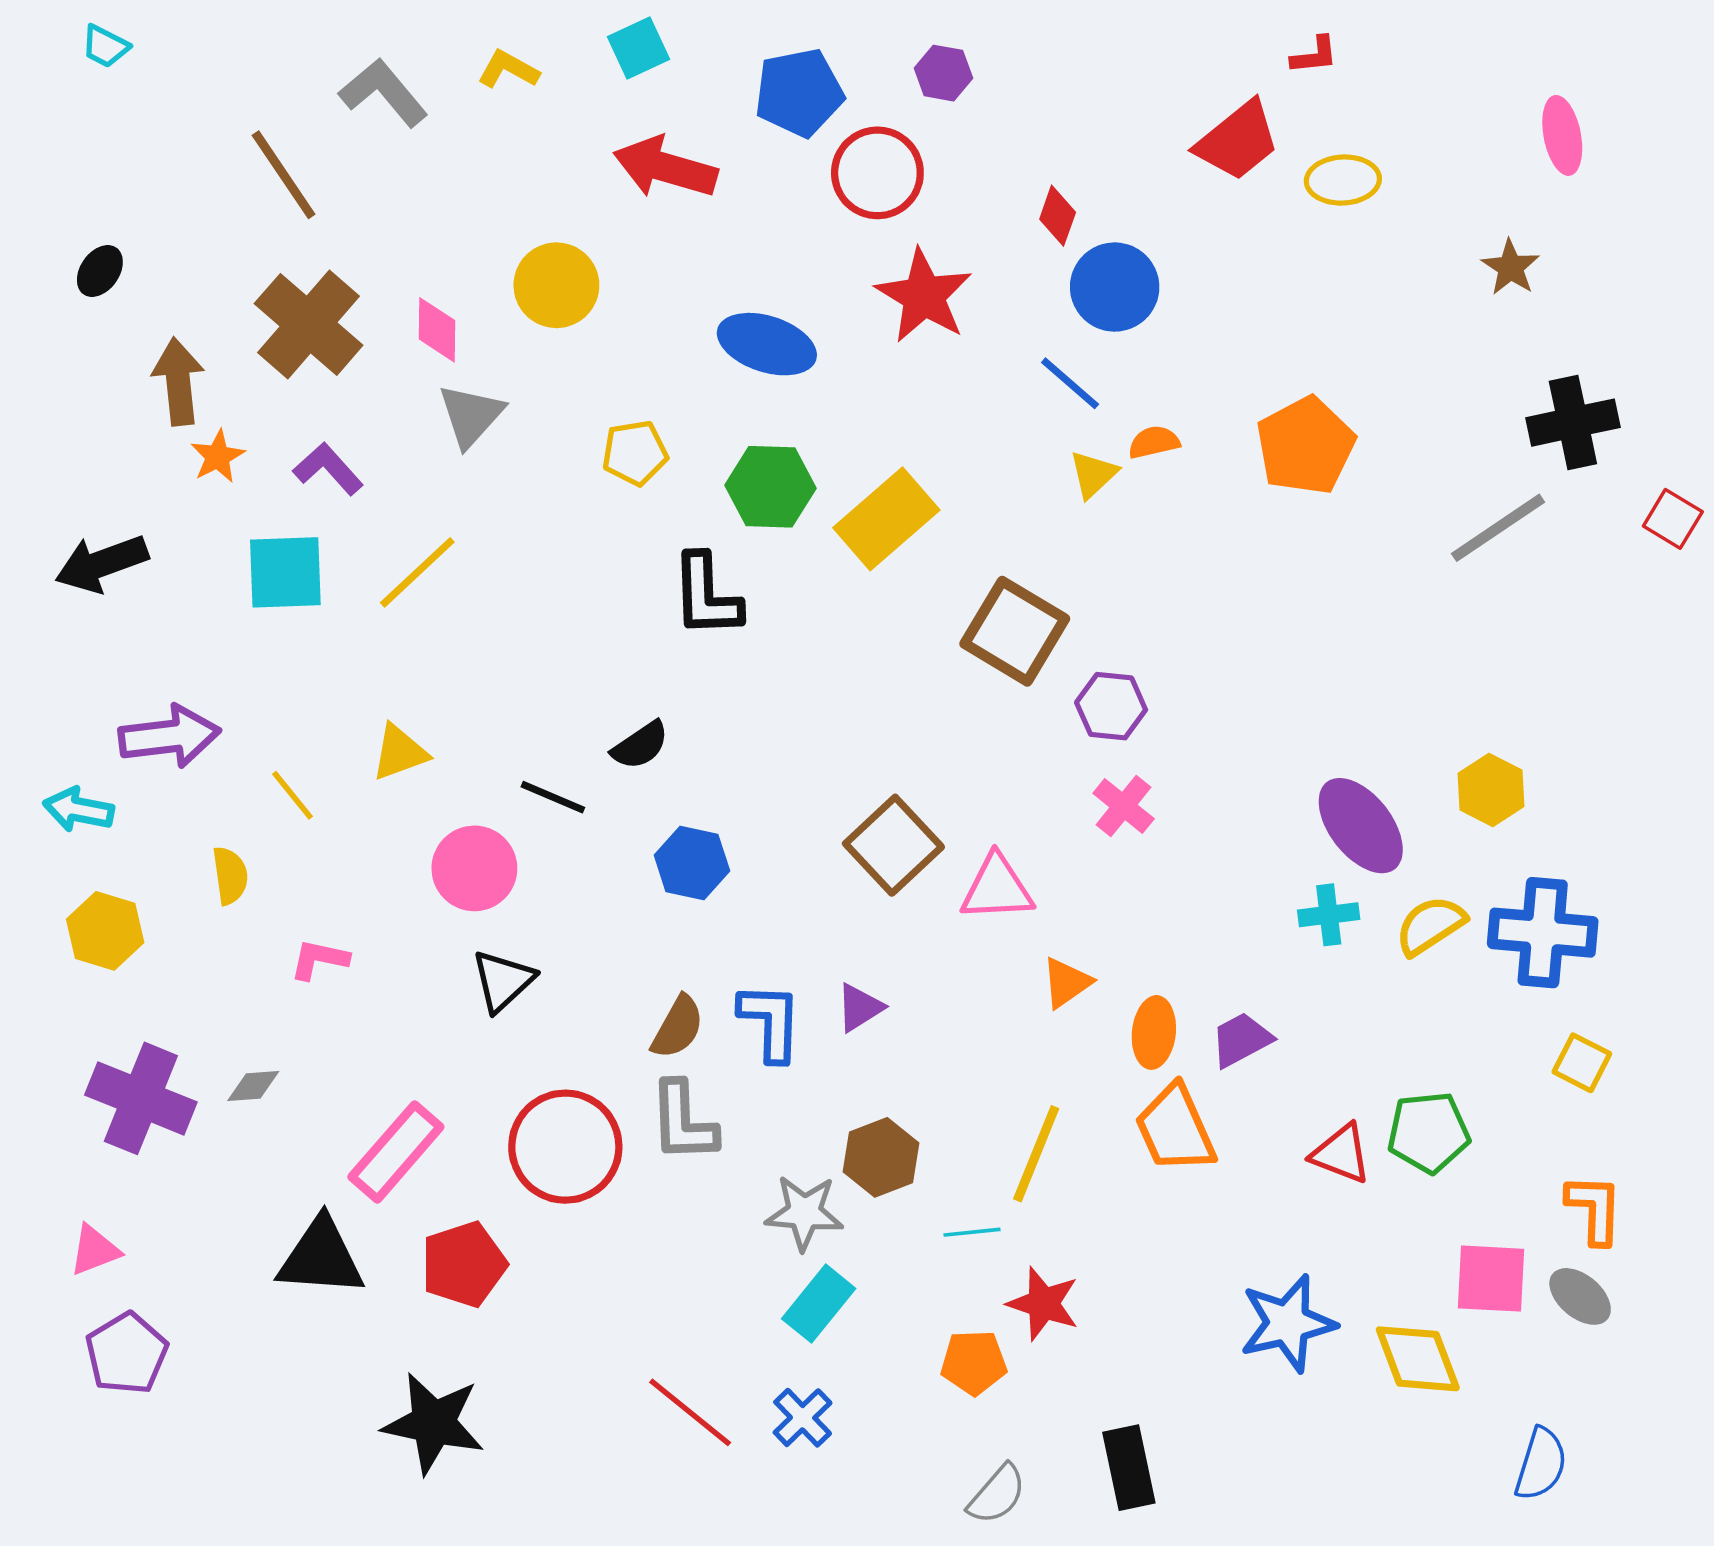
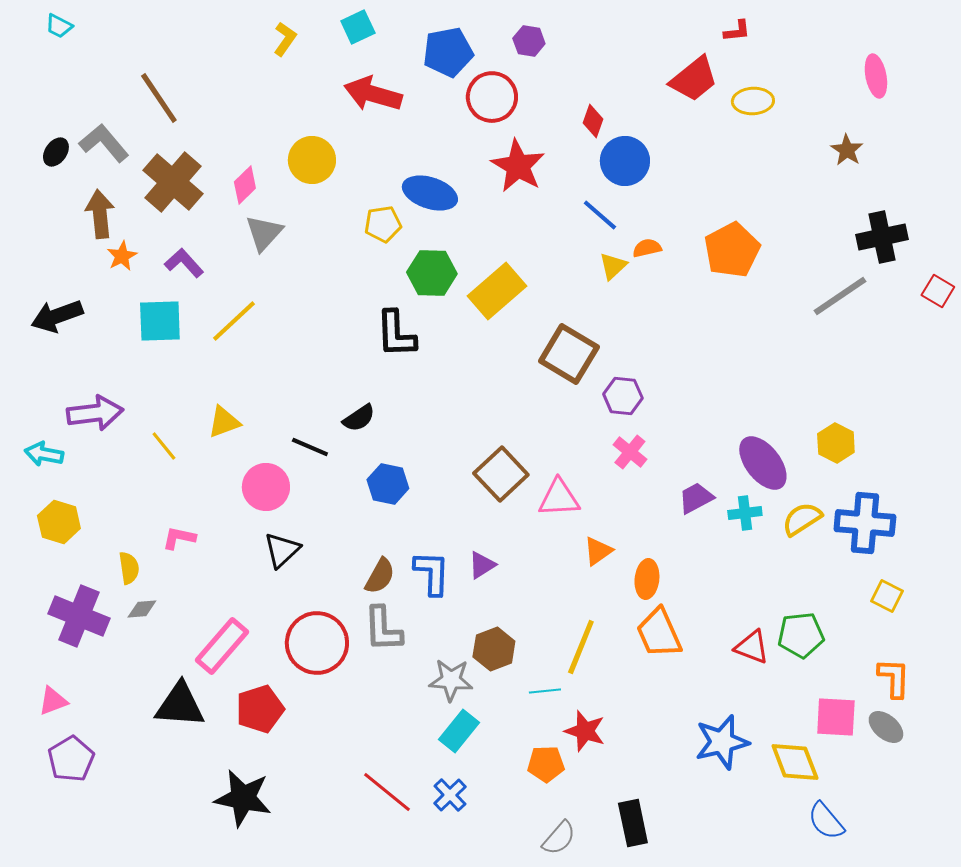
yellow L-shape: (508, 69) -> (285, 39), turned 96
gray L-shape: (383, 93) -> (104, 143), moved
pink diamond: (437, 330) -> (245, 185), turned 45
yellow pentagon: (635, 453) -> (383, 224), moved
yellow semicircle: (230, 876) -> (129, 568), moved
purple trapezoid: (1241, 1040) -> (696, 498), moved
blue semicircle: (1541, 1464) -> (826, 821), moved, turned 123

